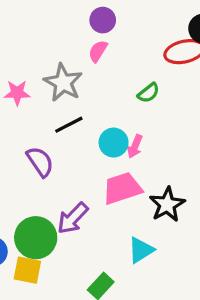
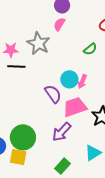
black line: (69, 125) -> (16, 66), moved, turned 30
purple semicircle: (40, 162) -> (53, 94), moved
purple arrow: (73, 218) -> (62, 132), moved
cyan triangle: (141, 250) -> (93, 153), moved

